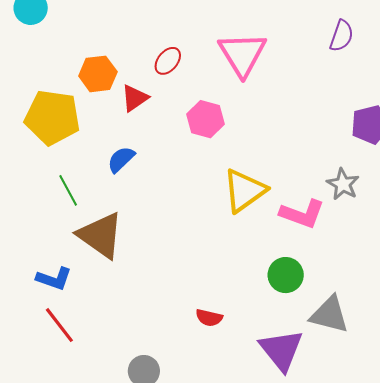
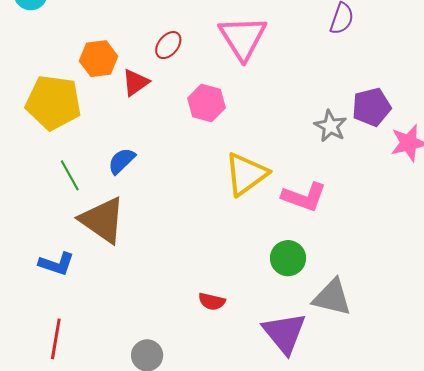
blue semicircle: (121, 159) -> (122, 161), moved
gray star: (343, 184) -> (331, 126), moved
red line: (59, 325) -> (56, 339), moved, turned 48

